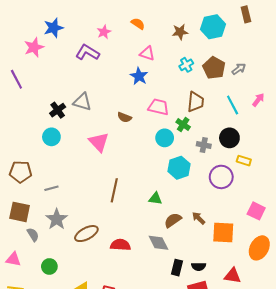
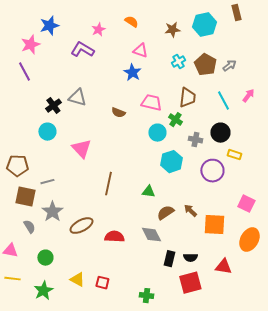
purple line: (16, 79) -> (24, 72), moved
pink triangle: (99, 142) -> (81, 149), moved
brown square: (20, 212) -> (25, 197), moved

